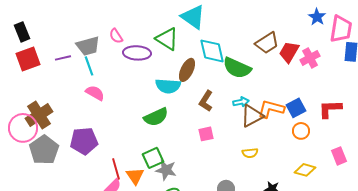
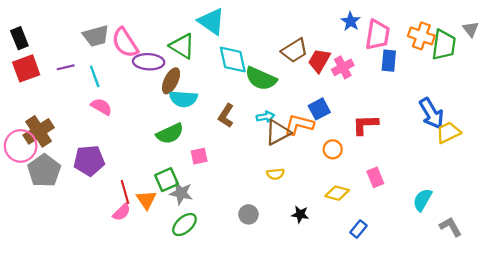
pink semicircle: (116, 36) -> (125, 43), size x1.8
gray trapezoid: (88, 46) -> (96, 36), moved
brown ellipse: (187, 70) -> (171, 81), moved
blue square: (296, 108) -> (319, 109), moved
pink square: (206, 134) -> (199, 156), moved

